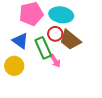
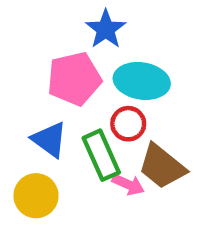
brown trapezoid: (70, 40) -> (162, 166), moved
pink arrow: (55, 61) -> (128, 184), turned -32

